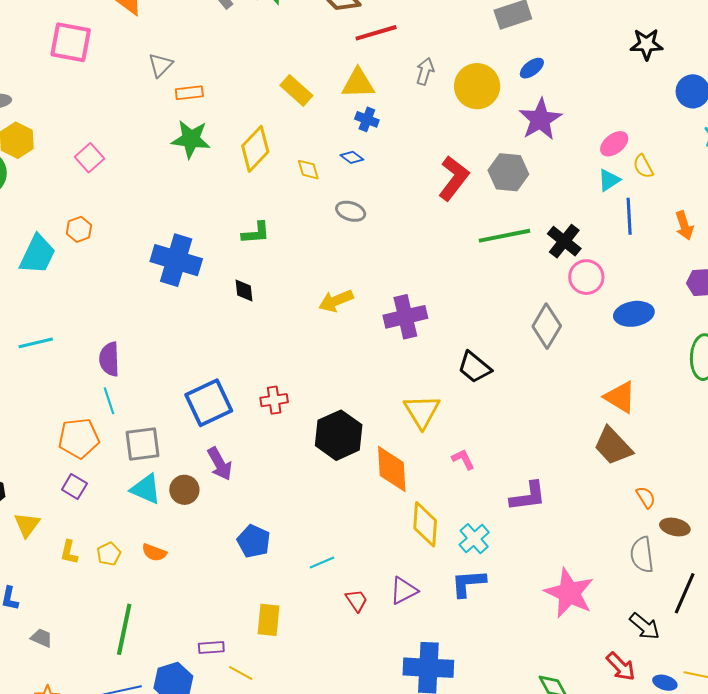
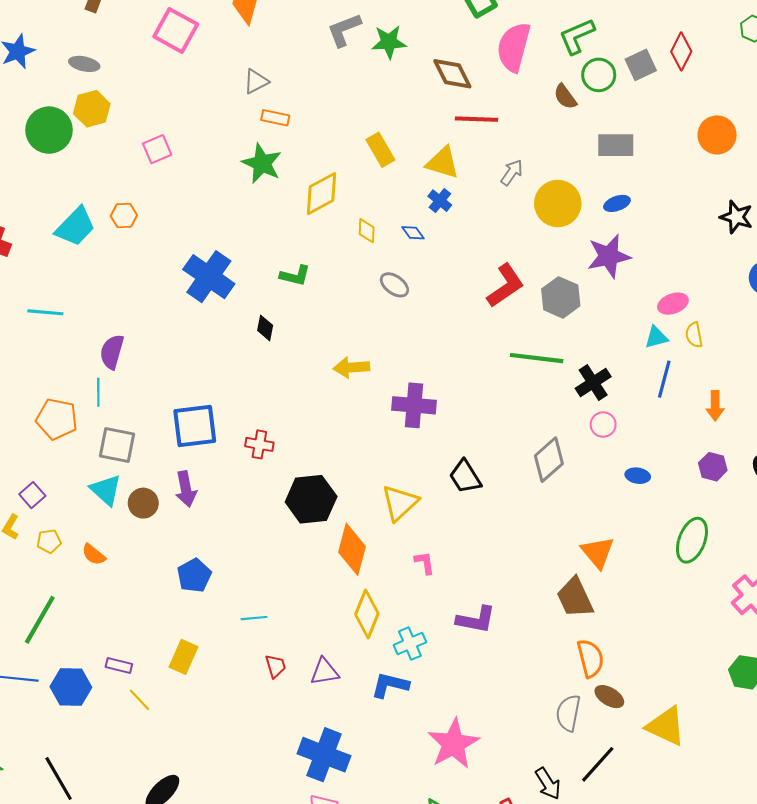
pink circle: (586, 277) -> (603, 425), size x0.7
blue ellipse: (634, 314) -> (638, 476), size x0.6
purple square: (74, 487) -> (32, 495), moved
orange semicircle: (646, 497) -> (590, 658), size x1.6
pink star: (569, 593) -> (453, 744), moved

